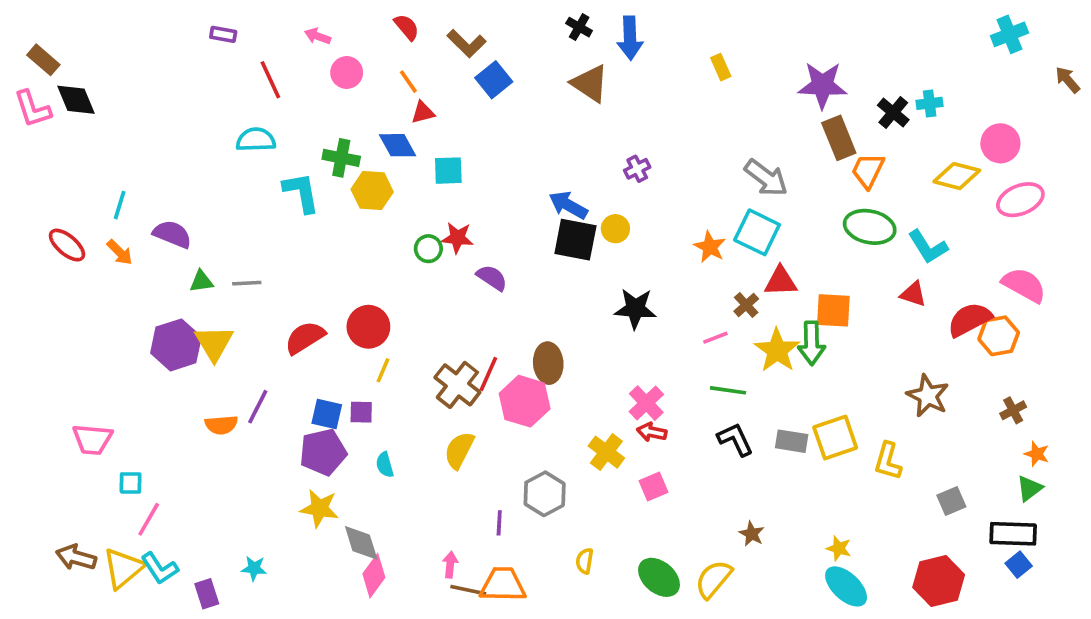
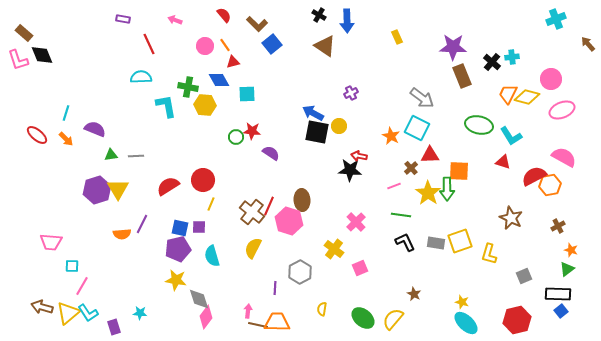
pink circle: (347, 73) -> (205, 46), moved
orange trapezoid: (868, 171) -> (508, 94), moved
red arrow: (652, 432) -> (359, 156), moved
cyan semicircle: (385, 465) -> (212, 256), size x1.5

